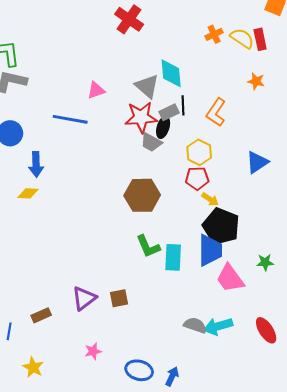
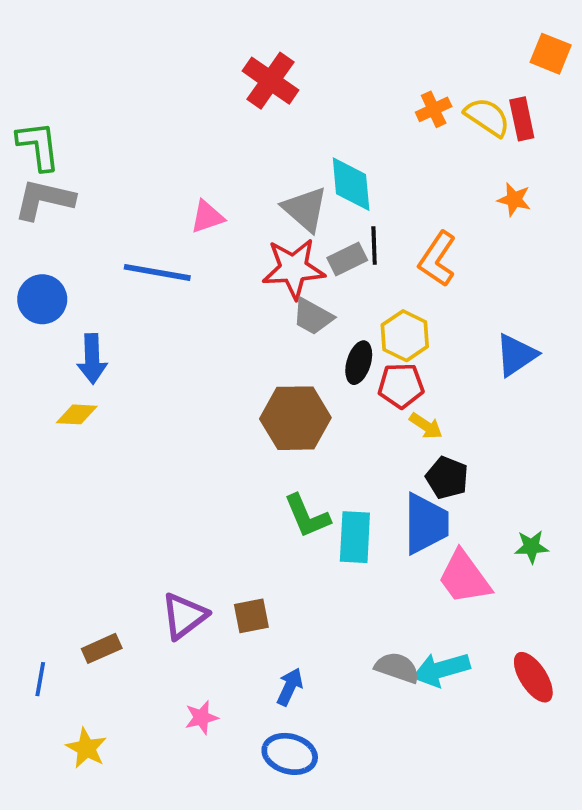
black ellipse: (163, 127) -> (359, 363), moved
black pentagon: (221, 226) -> (447, 478), size x0.6
blue arrow: (172, 376) -> (290, 687), moved

